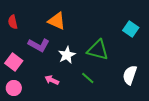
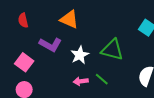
pink arrow: (52, 80) -> (81, 81), moved, turned -32

